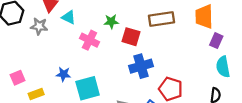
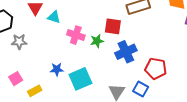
green star: (111, 21) -> (97, 41), moved
gray star: (39, 26) -> (19, 42), moved

